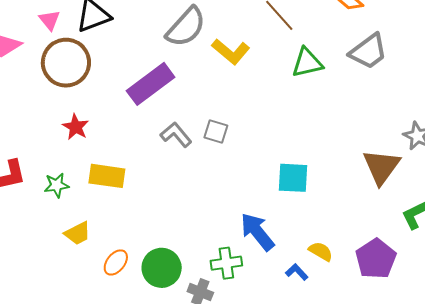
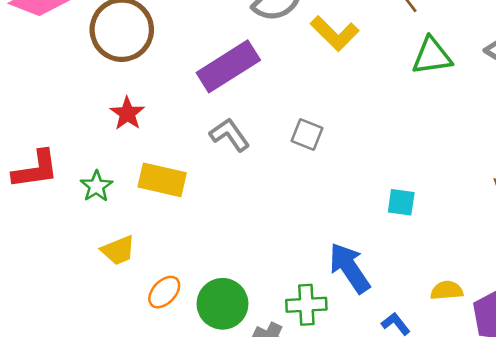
gray L-shape: (176, 135) -> (230, 135), moved
cyan square: (293, 178) -> (401, 202), size x0.7
green star: (57, 185) -> (96, 186), turned -30
yellow semicircle: (321, 251) -> (447, 290), moved, turned -40

